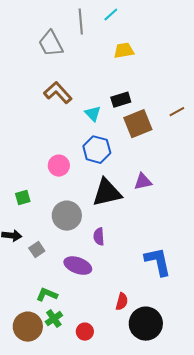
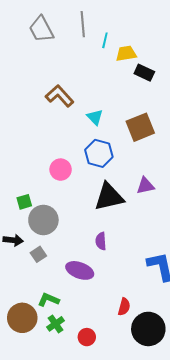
cyan line: (111, 15) -> (105, 40), moved, turned -35
gray trapezoid: (51, 44) -> (41, 29), moved
black rectangle: (121, 100) -> (144, 73), moved, turned 42
gray circle: (67, 216) -> (43, 220), moved
brown circle: (28, 327) -> (22, 318), moved

